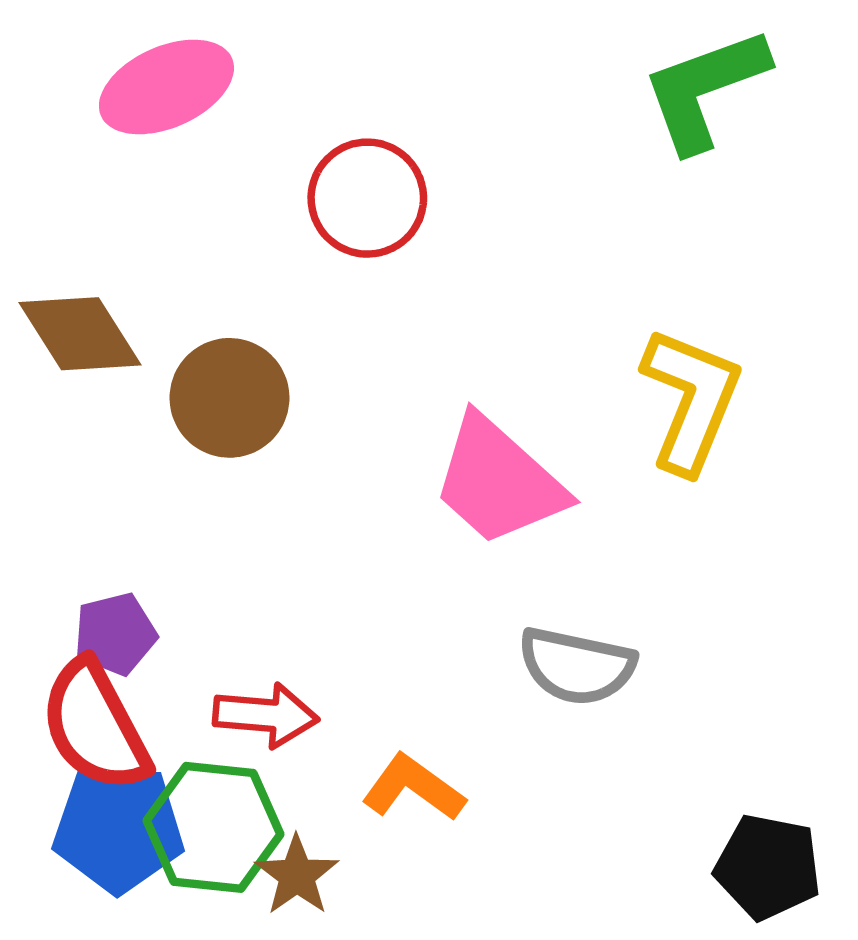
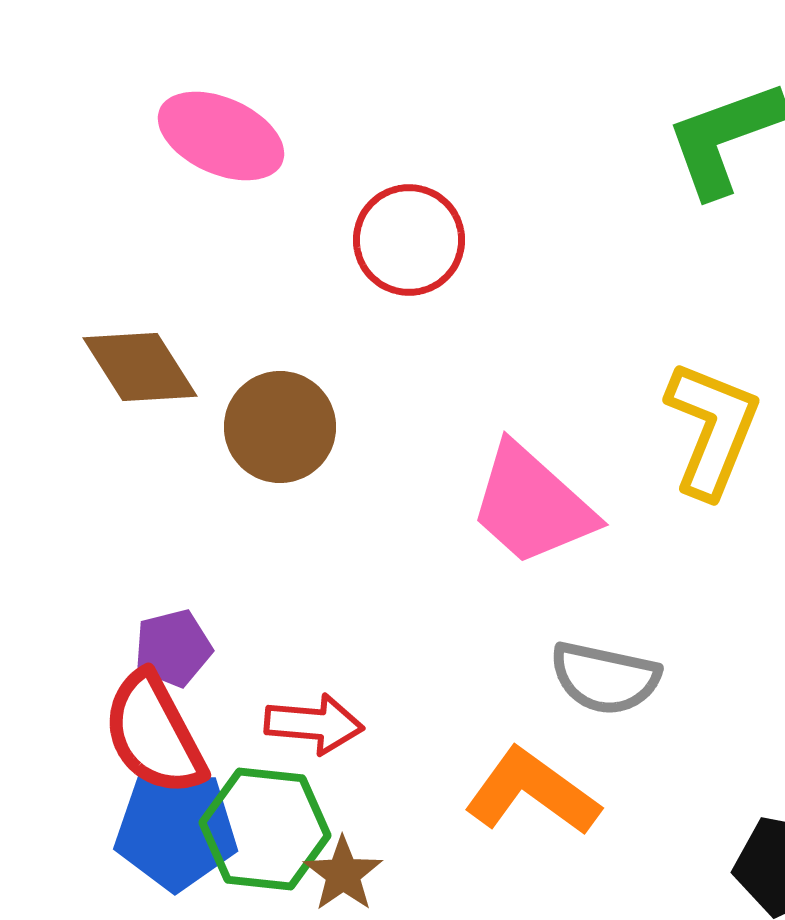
pink ellipse: (166, 87) -> (221, 136), turned 48
orange L-shape: (413, 788) -> (532, 792), moved, size x1.4

